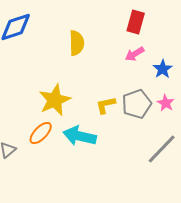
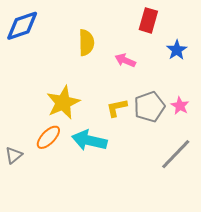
pink arrow: (135, 54) -> (125, 60), moved, turned 54
blue star: (163, 69) -> (177, 50), moved

